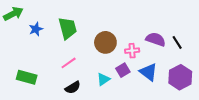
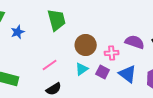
green trapezoid: (68, 28) -> (57, 20), moved
purple square: (123, 70) -> (103, 72), turned -32
cyan triangle: (103, 79) -> (82, 69), moved

